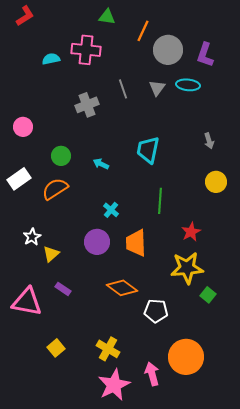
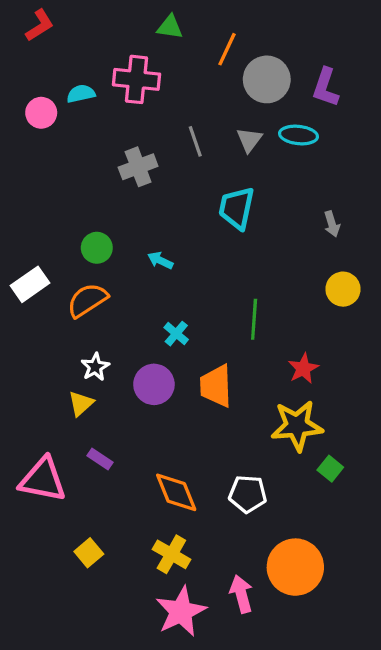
pink circle: (23, 127) -> (41, 113), moved
cyan trapezoid: (148, 150) -> (237, 208), moved
white star: (32, 237) -> (95, 367), moved
orange diamond: (122, 288) -> (176, 492), moved, turned 32

